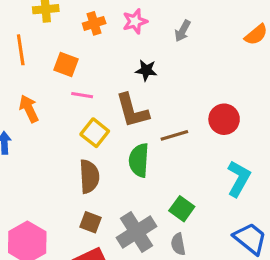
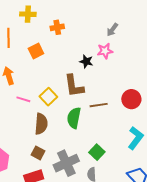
pink star: (135, 21) -> (105, 51), moved
gray arrow: (183, 31) -> (112, 30), moved
orange square: (66, 65) -> (36, 51), turned 35
pink line: (82, 95) -> (23, 99), moved

